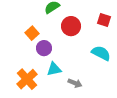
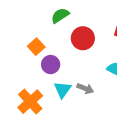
cyan triangle: (54, 69) -> (63, 90), turned -42
gray arrow: (75, 83) -> (85, 88), moved

